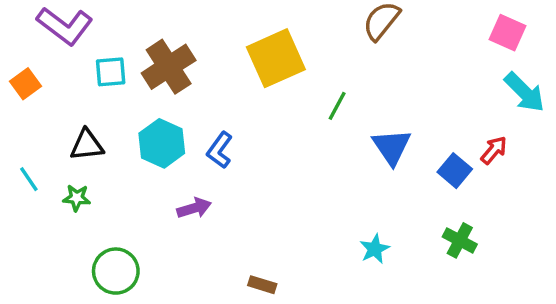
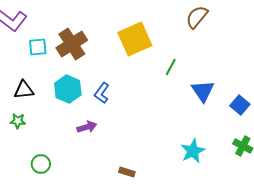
cyan star: (375, 249) -> (193, 151), size x1.4
green circle: (116, 271) -> (41, 164), size x0.7

